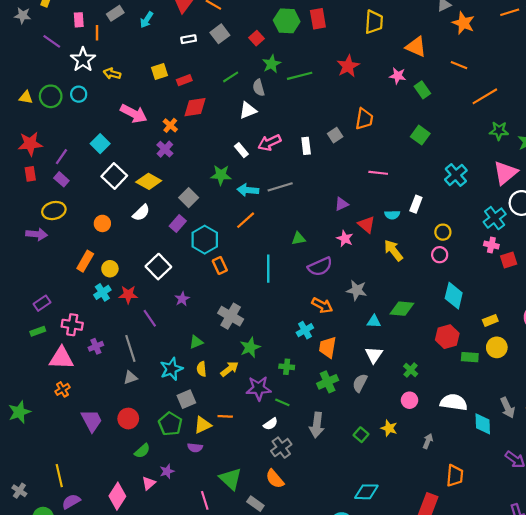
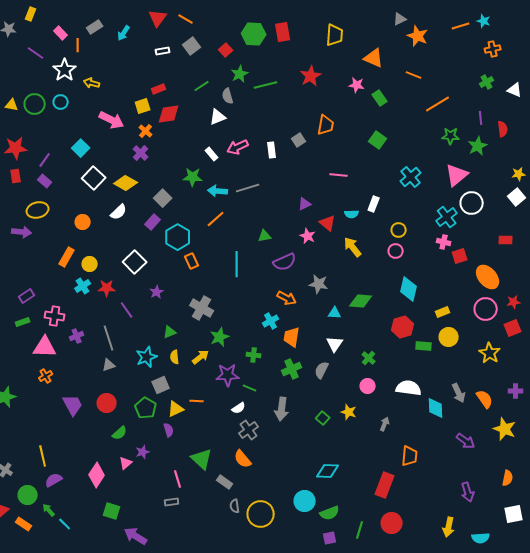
pink rectangle: (79, 20) -> (61, 33), turned -40
yellow square: (159, 72) -> (143, 106), moved
purple semicircle: (195, 448) -> (169, 430), turned -112

